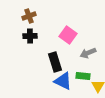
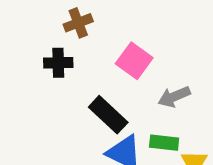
brown cross: (29, 16) -> (78, 23), moved
black rectangle: (55, 62) -> (108, 115), turned -30

